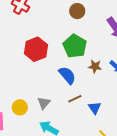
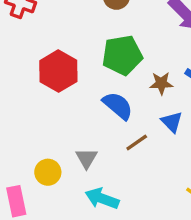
green pentagon: (75, 46) -> (122, 55), turned -30
blue triangle: (95, 108) -> (172, 122), moved

